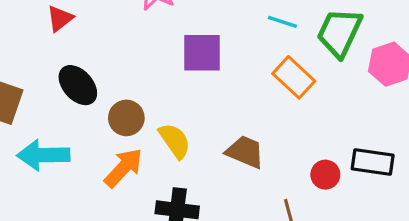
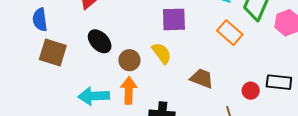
yellow semicircle: (175, 141) -> (162, 53), moved
cyan arrow: (43, 155) -> (94, 96), moved
orange arrow: (123, 168) -> (129, 90), turned -40

